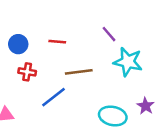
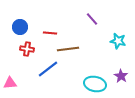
red line: (57, 42) -> (50, 33), moved
cyan star: (128, 62) -> (118, 41), moved, size x0.7

